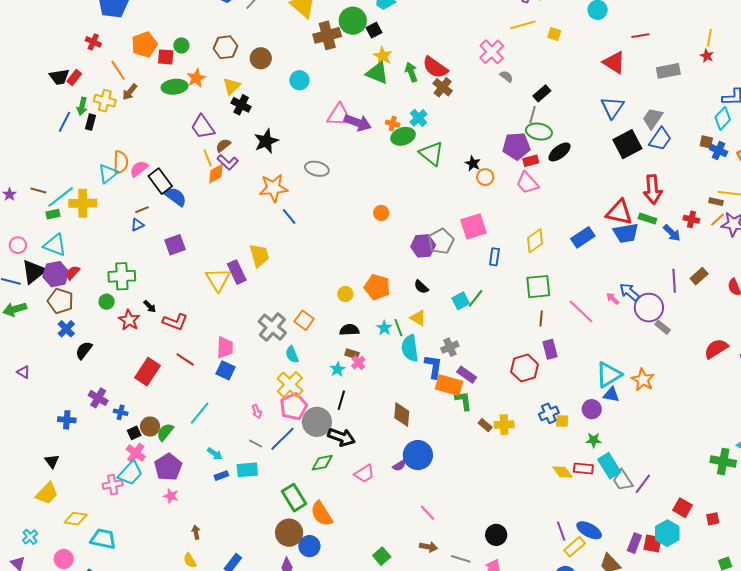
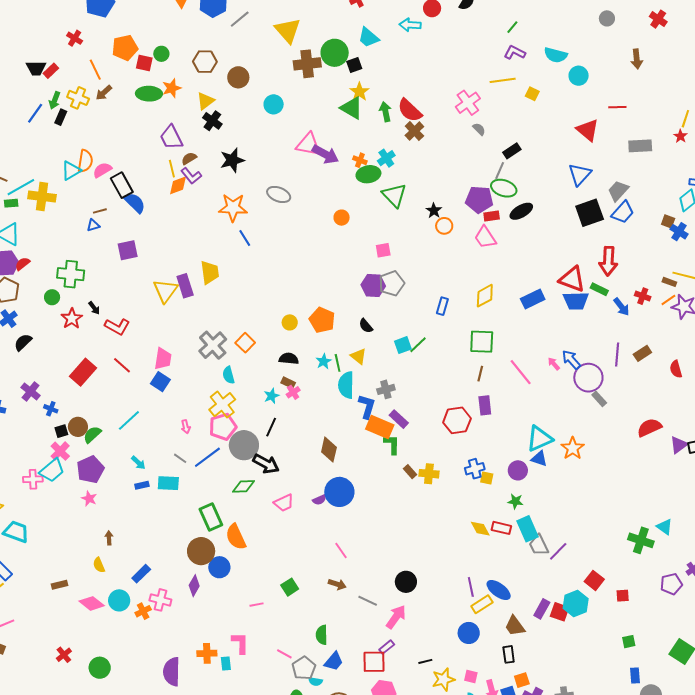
orange circle: (381, 213) -> (342, 218), moved
pink square: (474, 226) -> (383, 250), moved, size x0.6

